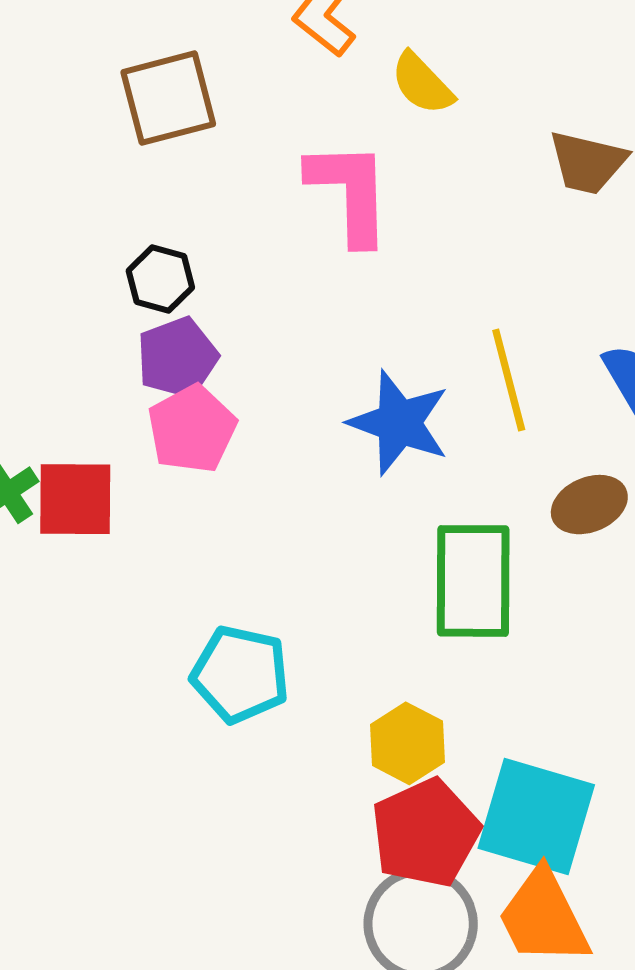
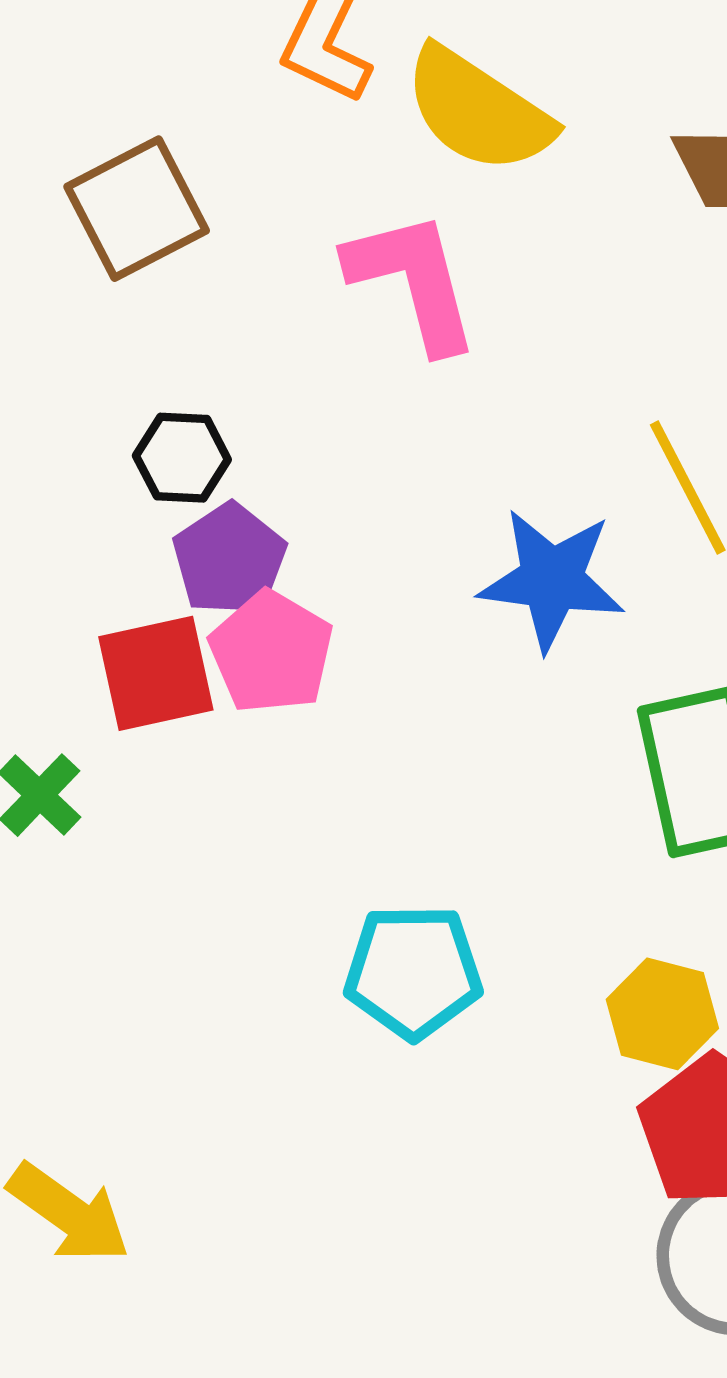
yellow semicircle: (422, 84) -> (478, 110), size x1.6
red square: (75, 499) -> (156, 673), moved

